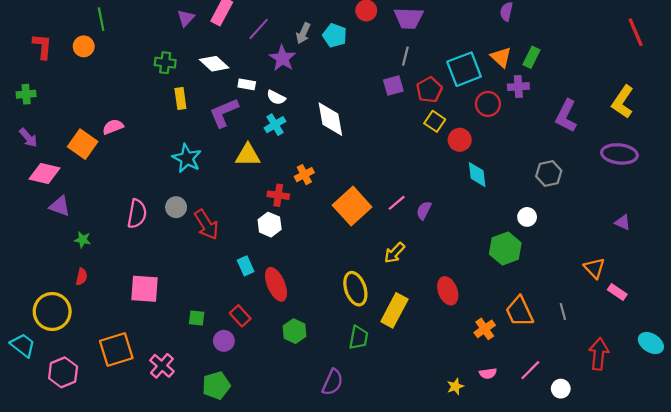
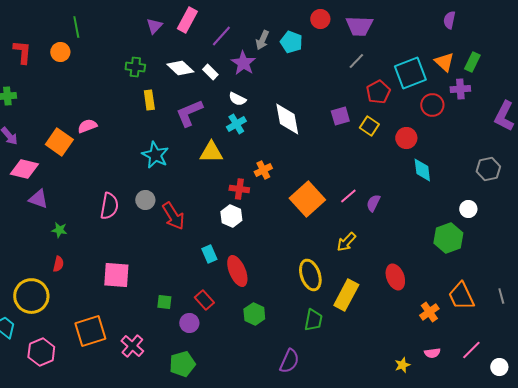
gray line: (405, 56) -> (356, 61), turned 30
white rectangle: (247, 84) -> (210, 72), moved, turned 35
purple square: (393, 85) -> (340, 116), moved
yellow square: (435, 121) -> (369, 126), moved

